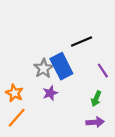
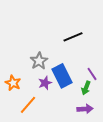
blue rectangle: (61, 66) -> (62, 76), moved
purple line: (103, 71) -> (92, 74), moved
orange line: (17, 118) -> (28, 105), moved

